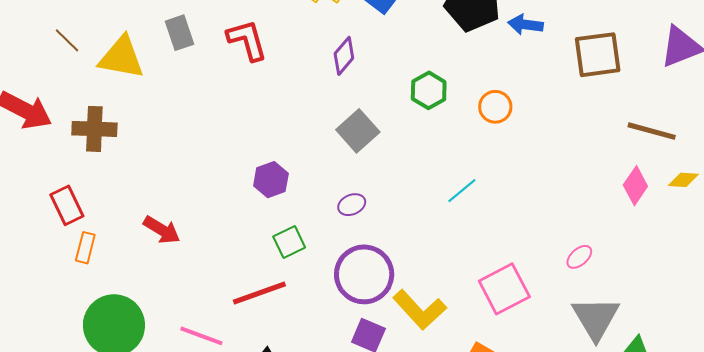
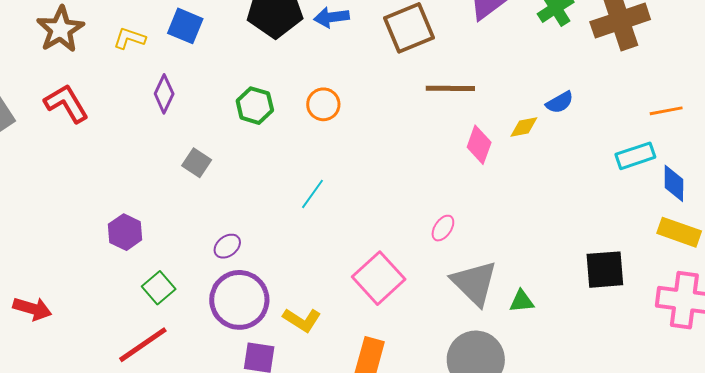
gray square: (358, 131) -> (197, 163), size x0.7
brown line: (652, 131) -> (450, 88), moved
purple ellipse: (352, 205) -> (227, 246), moved
yellow L-shape: (420, 310) -> (302, 320), size x0.7

